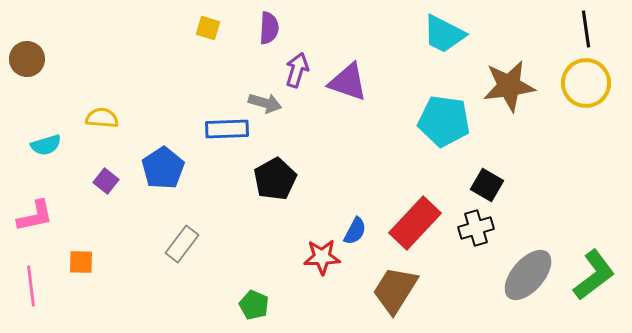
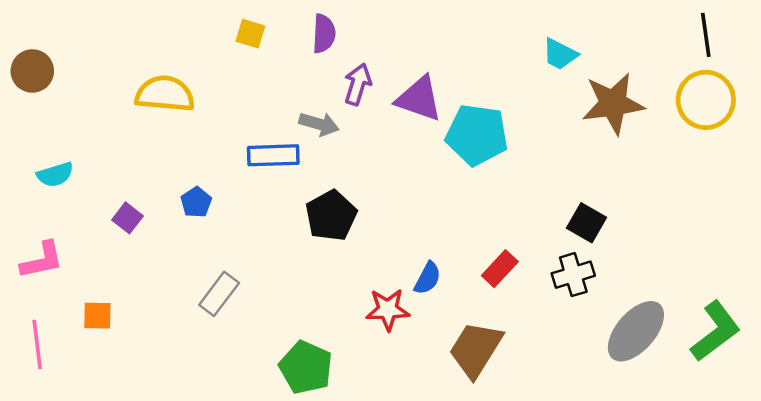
cyan trapezoid: (444, 34) -> (560, 54), moved, size x0.7
yellow semicircle: (102, 118) -> (165, 94), moved, size x1.5
cyan pentagon: (444, 121) -> (477, 135), moved
blue pentagon: (163, 168) -> (196, 202), size x0.6
red rectangle: (415, 223) -> (500, 269), size x0.6
green pentagon: (254, 305) -> (306, 367), size x1.5

